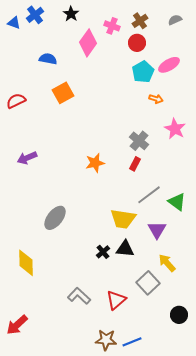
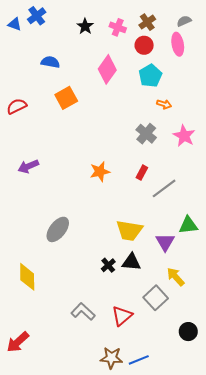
black star: (71, 14) -> (85, 26), moved
pink diamond: (88, 43) -> (107, 69), moved
pink ellipse: (169, 65) -> (178, 44), moved, turned -70
gray cross: (139, 141) -> (146, 134), moved
gray line: (149, 195) -> (164, 188), moved
green triangle: (177, 202) -> (188, 225), moved, turned -42

